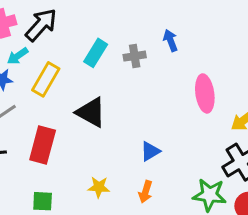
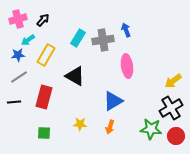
black arrow: (41, 25) -> (43, 20), size x0.6
gray cross: (135, 56) -> (103, 40), size x1.5
pink ellipse: (205, 93) -> (127, 66), moved
blue triangle: (150, 151) -> (113, 101), size x1.5

